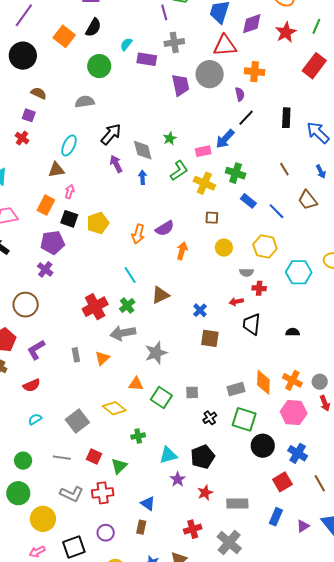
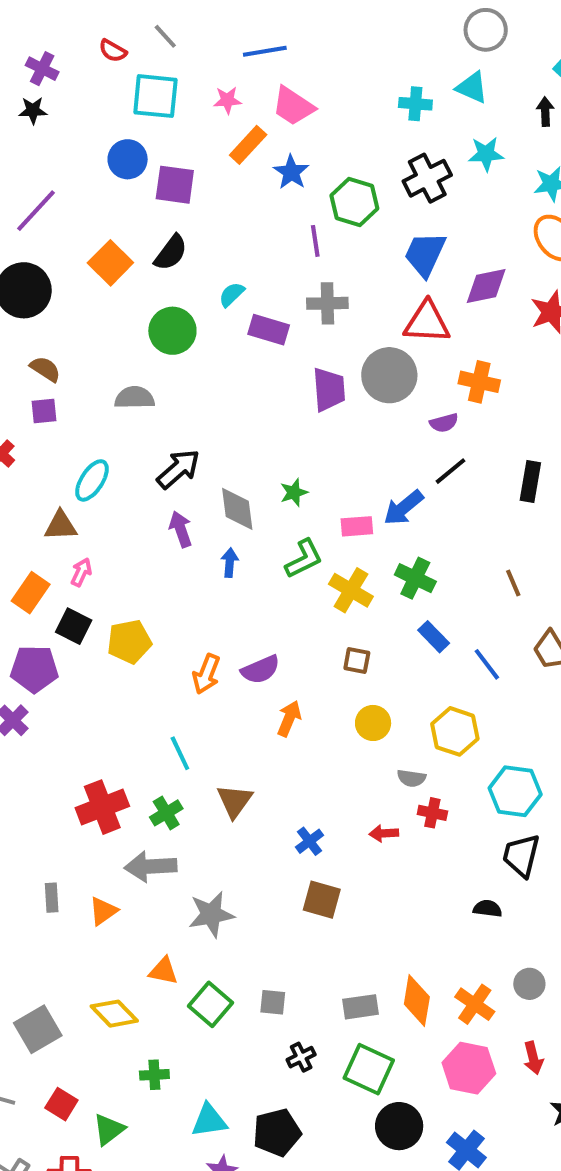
purple semicircle: (240, 94) -> (444, 423), turned 80
purple square: (29, 115) -> (44, 411), moved, turned -32
brown triangle: (160, 295) -> (235, 801), turned -36
black trapezoid: (252, 324) -> (521, 855), moved
gray circle: (320, 382) -> (529, 984), moved

